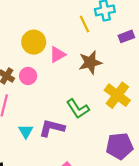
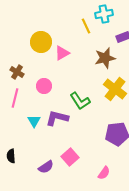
brown star: (90, 62) -> (105, 58), moved
pink circle: (28, 76) -> (44, 86), moved

